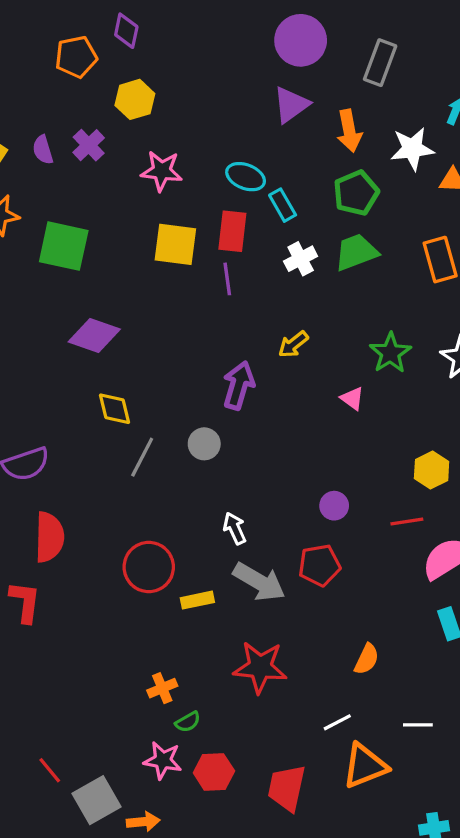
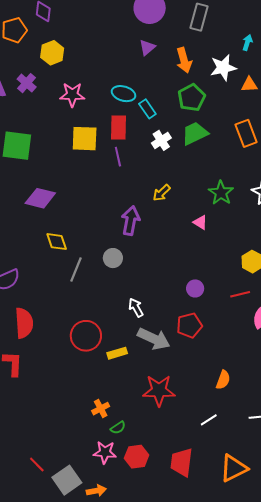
purple triangle: (291, 105) -> (147, 47), size x0.7
orange triangle: (365, 766) -> (234, 468), moved

